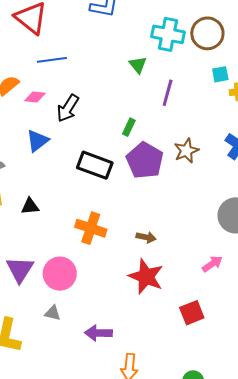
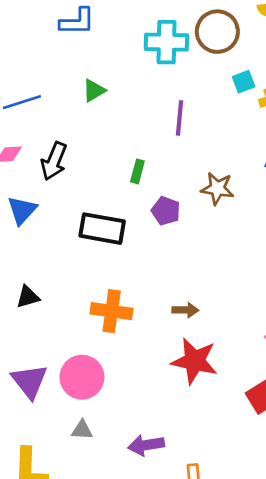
green triangle: (138, 65) -> (94, 91), moved, turned 48
brown star: (186, 151) -> (217, 188), turned -30
purple pentagon: (145, 160) -> (166, 211), size x0.6

